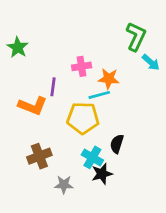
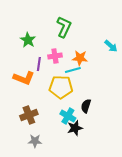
green L-shape: (136, 37) -> (64, 27), moved
green star: (18, 47) -> (28, 40), moved
pink cross: (82, 66) -> (55, 56), moved
gray star: (64, 185) -> (35, 141), moved

